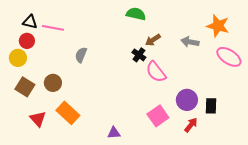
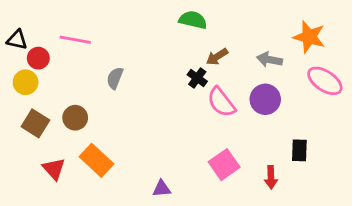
black triangle: (30, 22) -> (17, 40), moved
purple circle: (187, 100) -> (265, 99), moved
red arrow: (191, 125) -> (271, 177), turned 140

